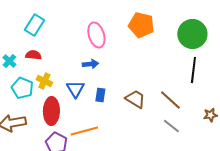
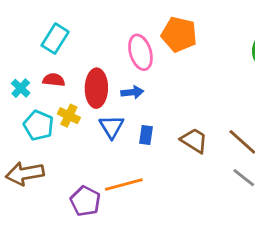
orange pentagon: (141, 25) -> (179, 34), moved
red ellipse: (51, 111) -> (96, 88), moved

